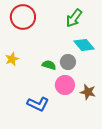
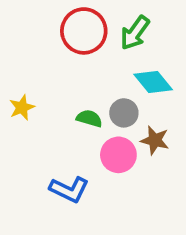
red circle: (23, 17) -> (84, 31), moved
brown star: (88, 92) -> (155, 140), moved

